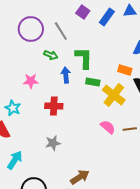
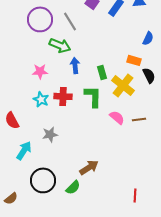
green arrow: (51, 55) -> (60, 45), size x1.5
green L-shape: (84, 58) -> (93, 96), moved
green rectangle: (93, 82) -> (102, 72), turned 64
cyan star: (13, 108) -> (41, 99), moved
gray star: (53, 143) -> (50, 134), moved

